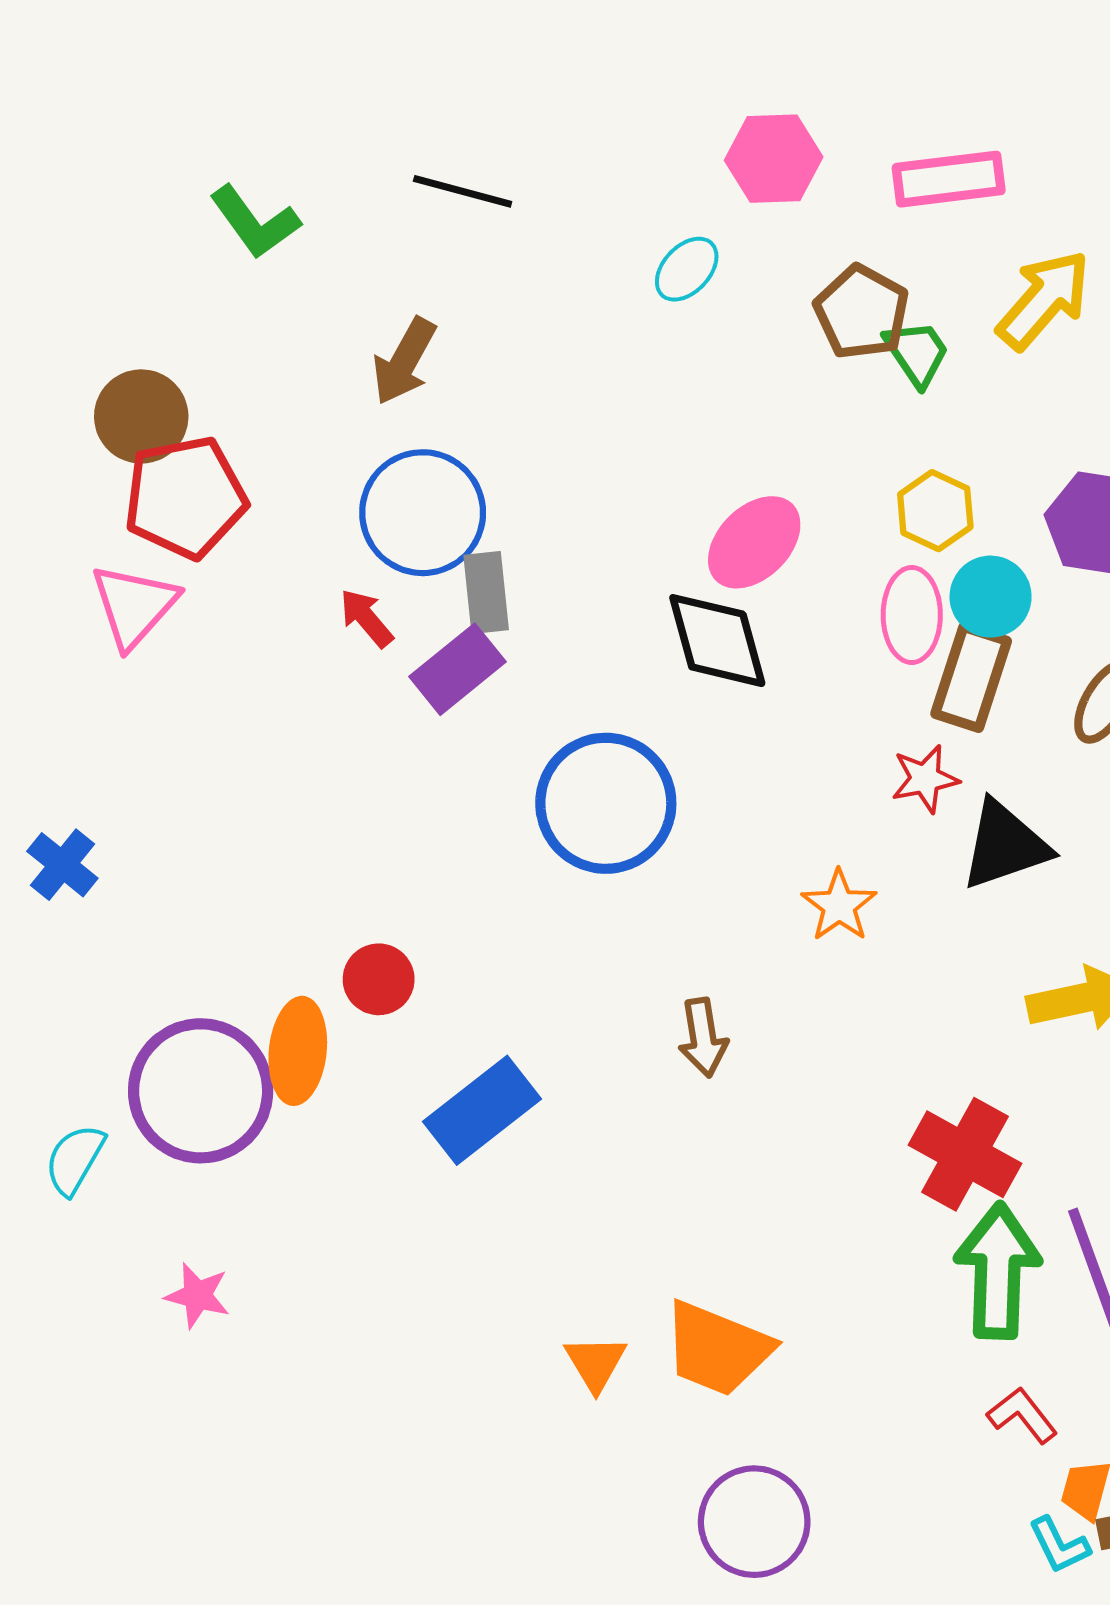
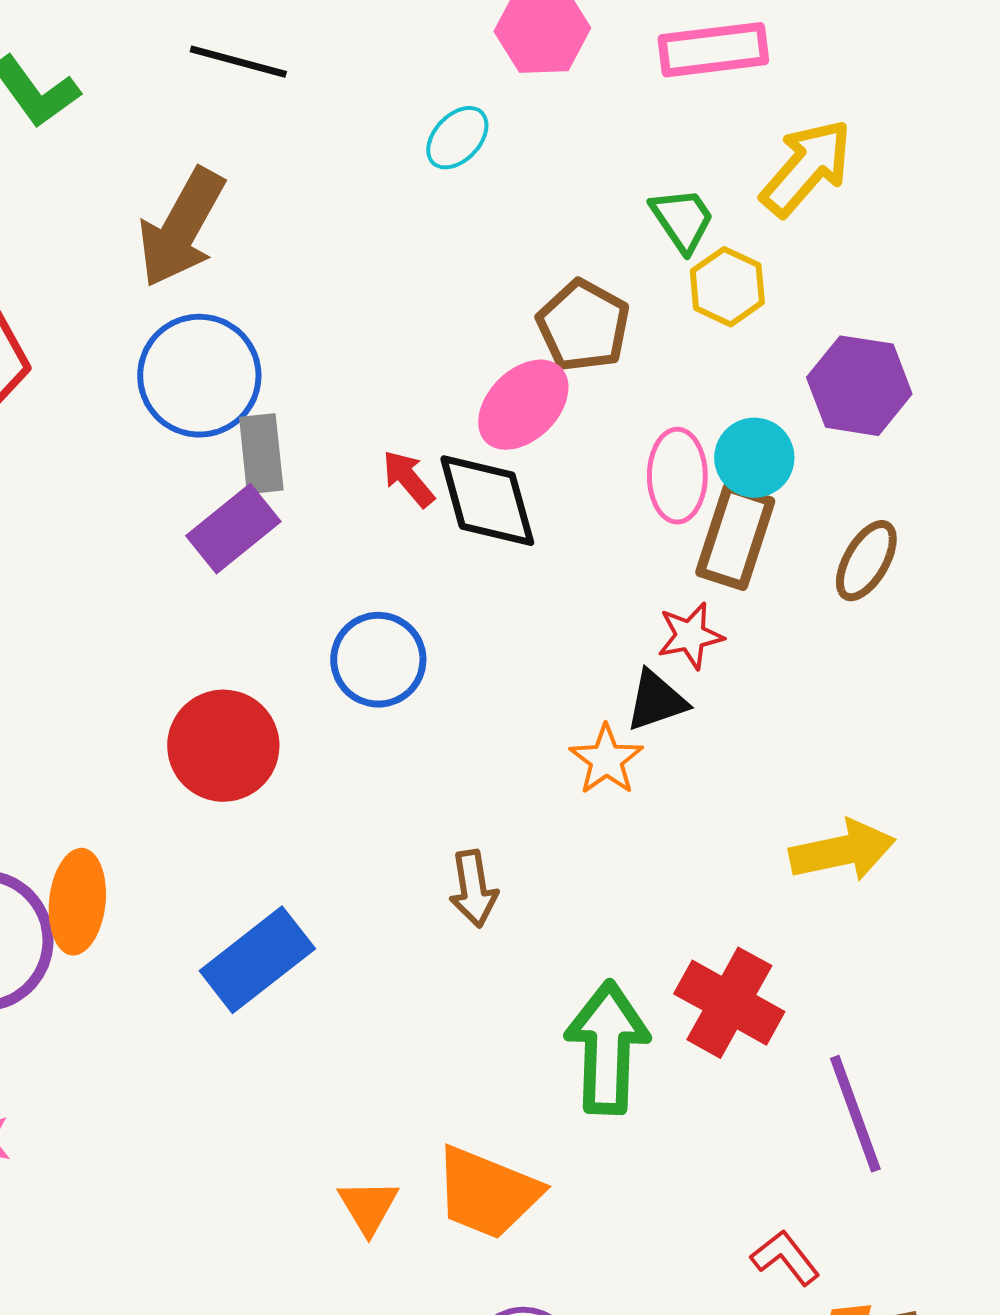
brown pentagon: (862, 312) -> (583, 326), moved
brown arrow: (404, 361) -> (181, 228), size x1.4
yellow hexagon: (935, 511) -> (727, 287), moved
red arrow: (366, 618) -> (408, 479), moved
blue circle: (606, 803) -> (378, 660), size x0.7
black triangle: (1005, 845) -> (656, 701), moved, size x0.7
red circle: (379, 979) -> (223, 746), moved, size x1.6
green arrow: (998, 1271) -> (607, 1048), moved

